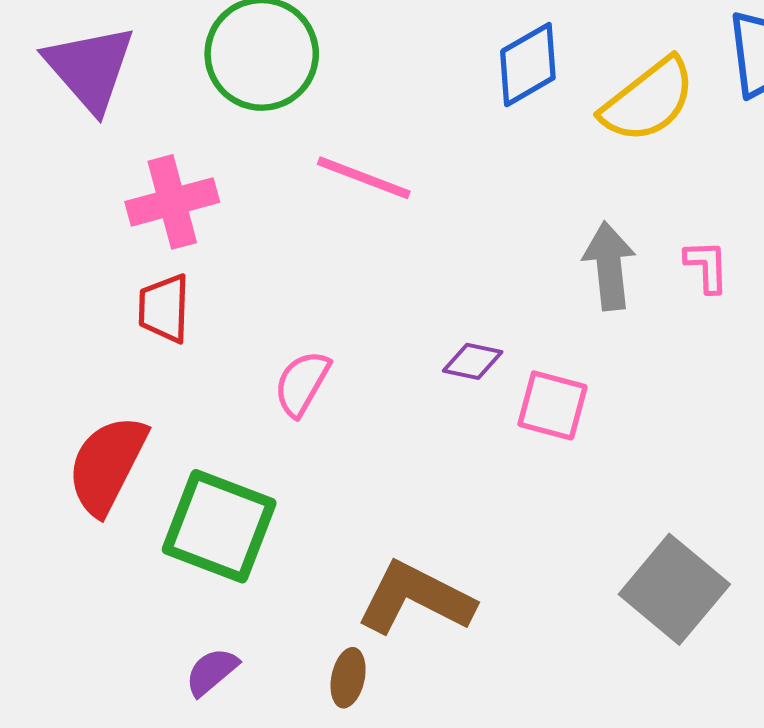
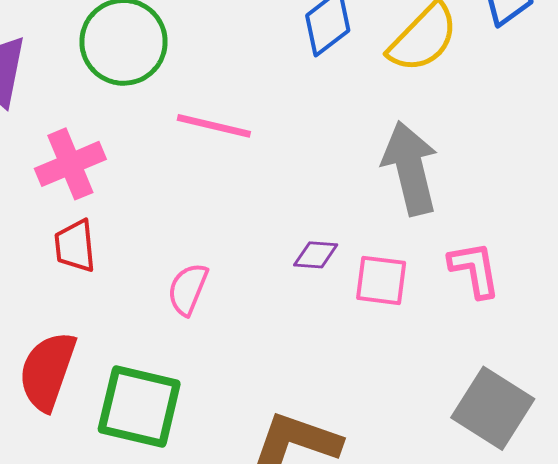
gray arrow: (609, 266) -> (410, 168), size x1.4
pink L-shape: (707, 266) -> (474, 269), moved, size x1.4

